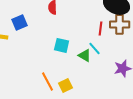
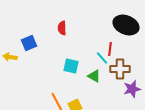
brown cross: (120, 24) -> (120, 69), moved
cyan line: (95, 48) -> (102, 58), moved

